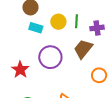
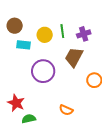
red star: (20, 70) -> (16, 103), moved

